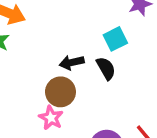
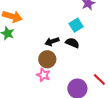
black semicircle: (106, 68) -> (72, 43), turned -32

